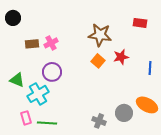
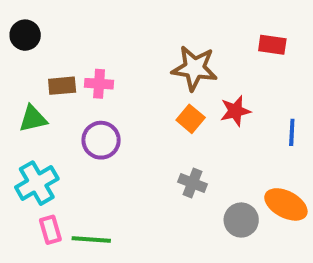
pink cross: (51, 43) -> (99, 84), turned 32
green triangle: (17, 80) -> (33, 119), moved, turned -35
cyan cross: (38, 94) -> (37, 183), moved
gray cross: (99, 121) -> (193, 183), moved

